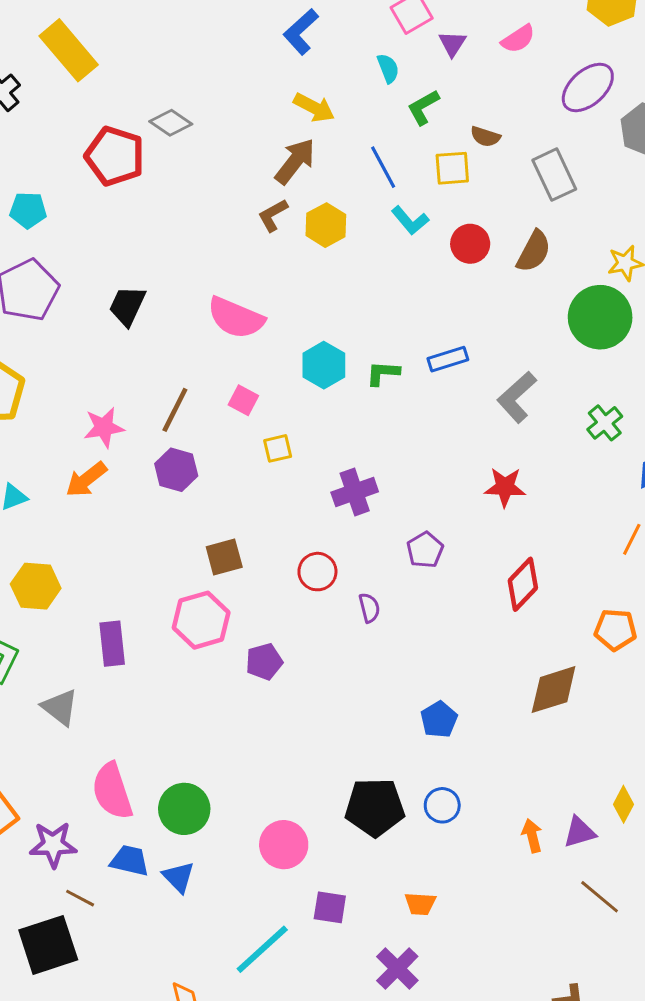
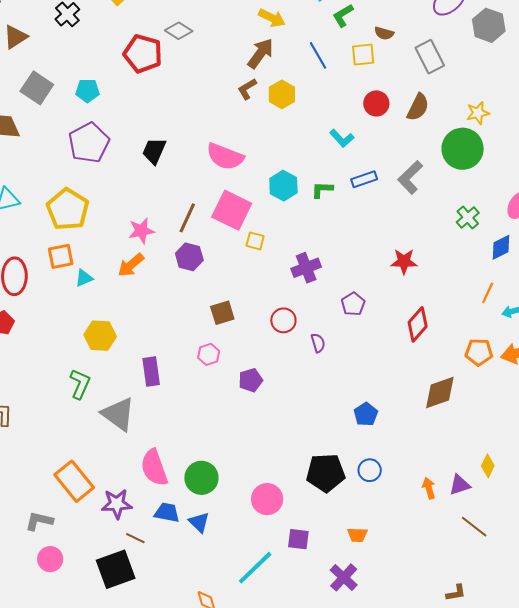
cyan L-shape: (410, 220) -> (342, 138), moved
gray L-shape: (517, 397) -> (410, 177), moved
pink square: (243, 400) -> (232, 210), size x2.0
yellow square: (278, 448) -> (255, 241), turned 30
pink hexagon: (201, 620) -> (209, 354), size x0.6
gray triangle: (60, 707) -> (118, 414), size x1.4

